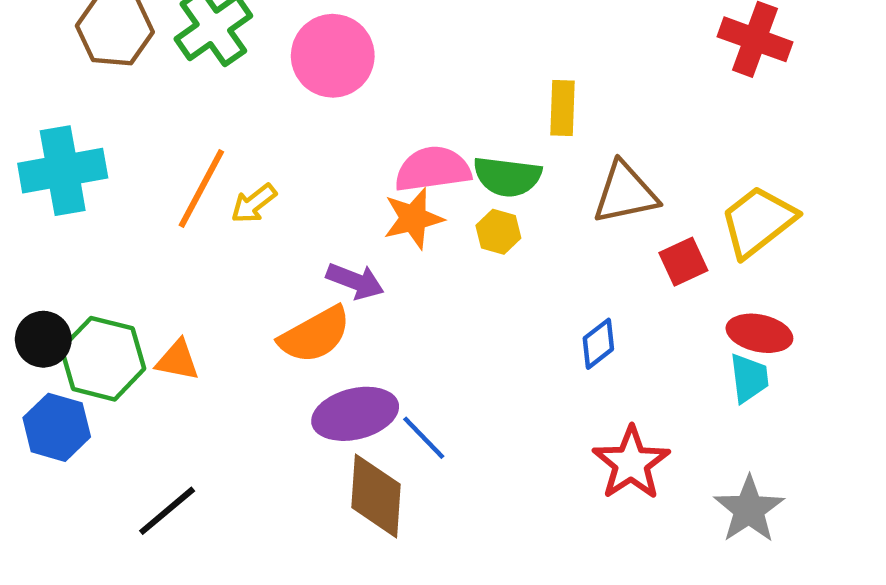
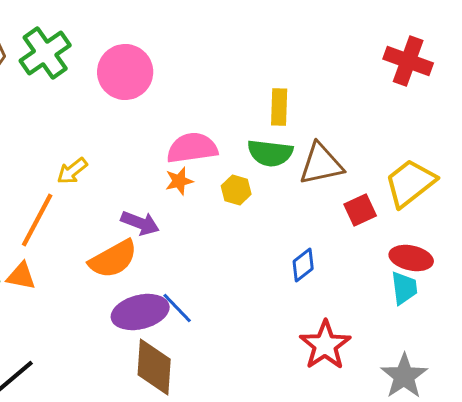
green semicircle: (507, 177) -> (270, 153), moved
orange line: (201, 189) -> (37, 220), moved
orange star: (413, 218) -> (179, 181), size x0.7
blue line: (424, 438) -> (177, 308), moved

